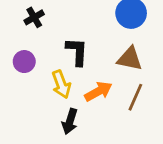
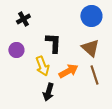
brown triangle: (130, 59) -> (90, 48), turned 30
brown line: (135, 97) -> (94, 75), turned -42

